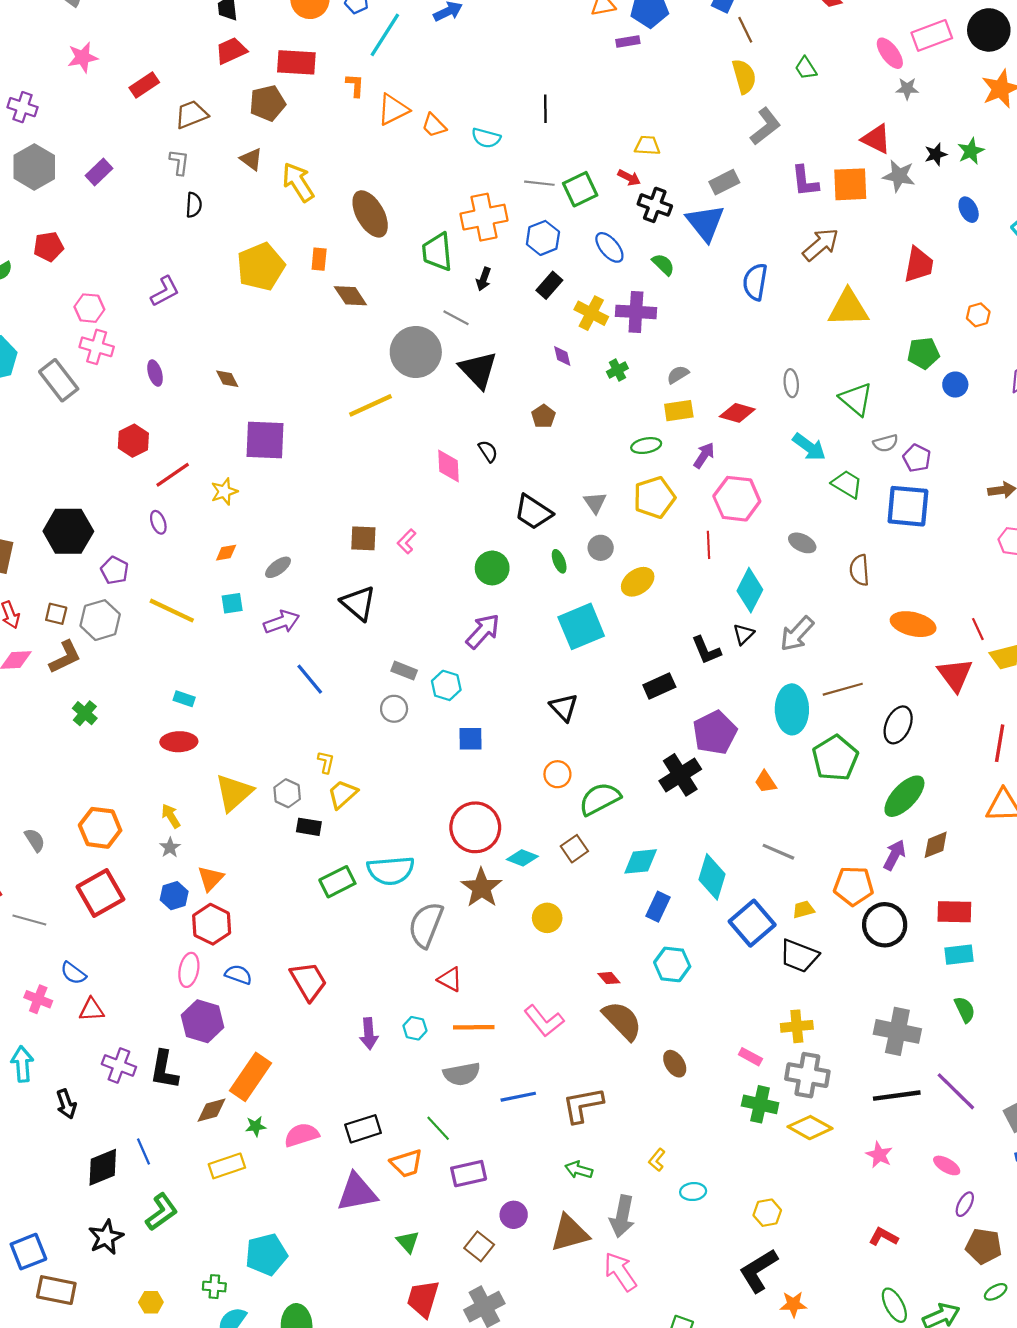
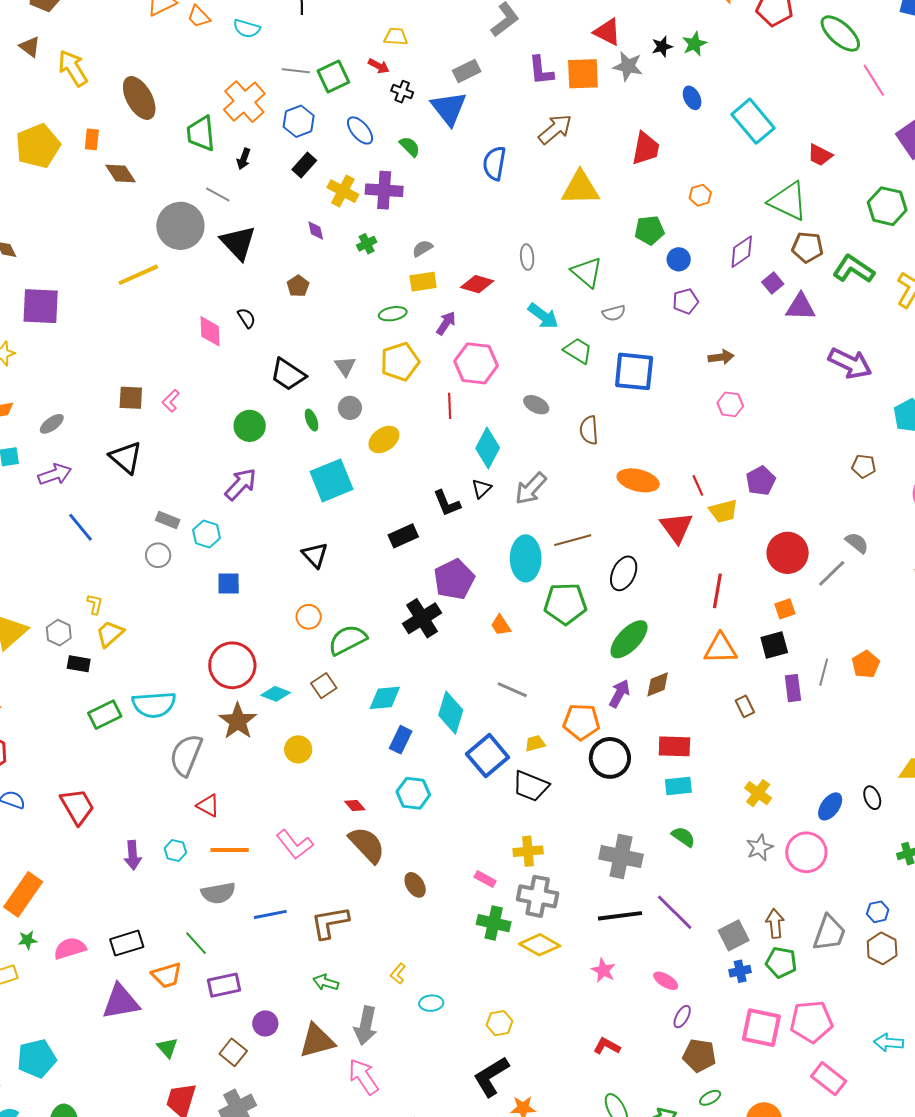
black cross: (655, 205) -> (402, 92), size x0.7
orange cross: (484, 217) -> (244, 102), turned -30
purple pentagon: (917, 458) -> (685, 301), moved, turned 30
green pentagon: (835, 758) -> (565, 604), turned 30
green semicircle: (965, 1010) -> (683, 837), turned -30

